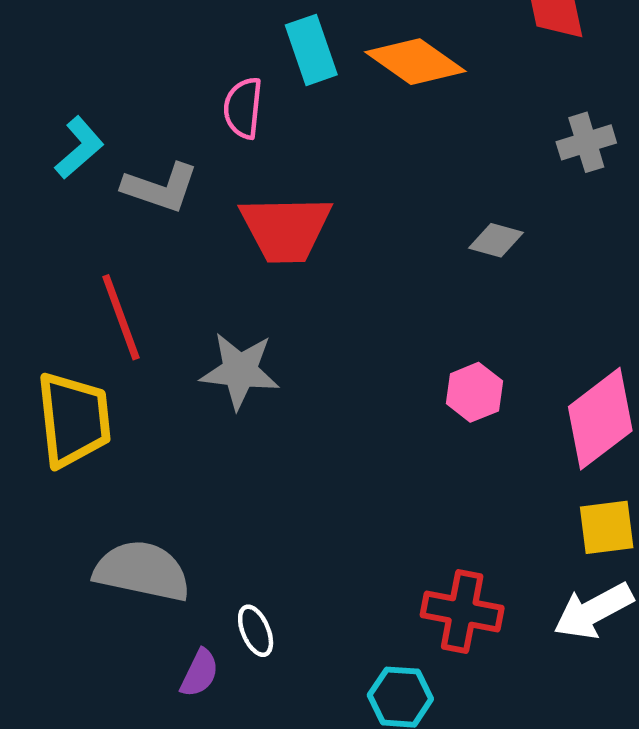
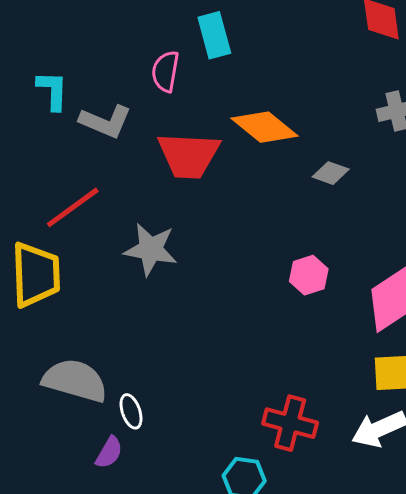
orange diamond: (415, 62) -> (265, 127), moved
cyan L-shape: (79, 148) -> (52, 91), turned -51
red line: (121, 317) -> (73, 207), turned 70
white ellipse: (256, 631) -> (131, 411), moved

